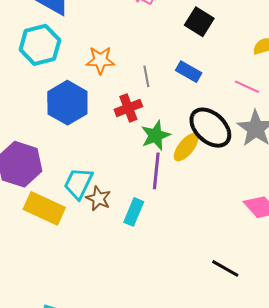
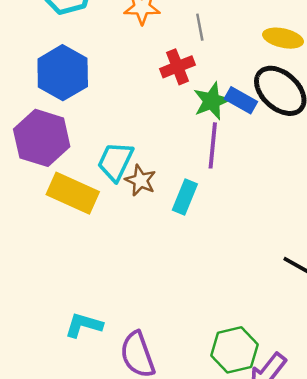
blue rectangle: (189, 72) -> (241, 100), moved
blue hexagon: (67, 103) -> (63, 73), moved
yellow ellipse: (186, 147) -> (283, 38), moved, turned 64

